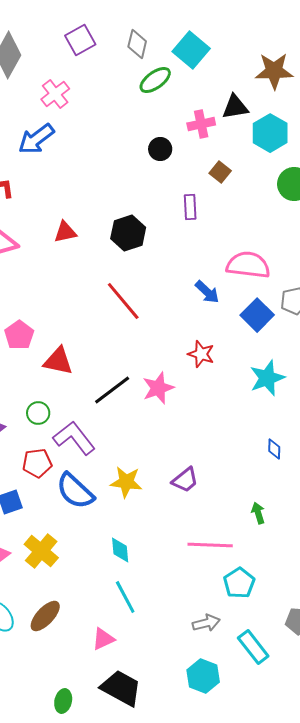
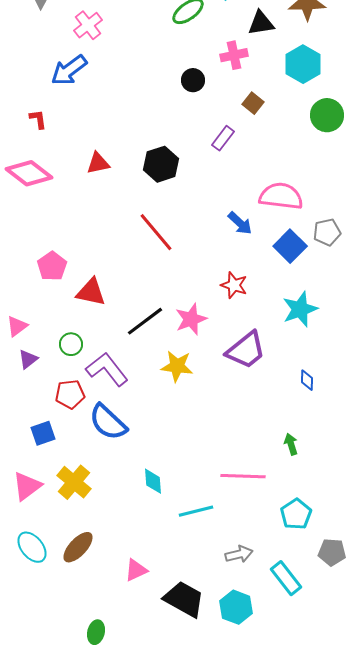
black triangle: (235, 107) -> (261, 23), moved
purple rectangle: (190, 207) -> (223, 138), turned 40
purple trapezoid: (185, 480) -> (246, 350), moved, size x1.5
yellow star: (126, 482) -> (177, 366), moved
cyan pentagon: (239, 583) -> (296, 514), moved
cyan line: (125, 597) -> (196, 511), moved, turned -76
black trapezoid: (121, 688) -> (184, 599), moved

